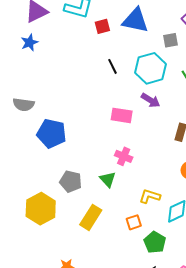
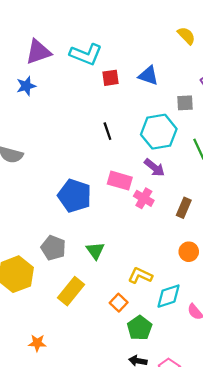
blue triangle: (135, 20) -> (148, 76), size x0.7
black line: (112, 66) -> (107, 131), moved
blue pentagon: (52, 134) -> (75, 196), moved
pink cross: (124, 156) -> (144, 198), moved
orange square: (134, 222) -> (119, 303), turned -35

